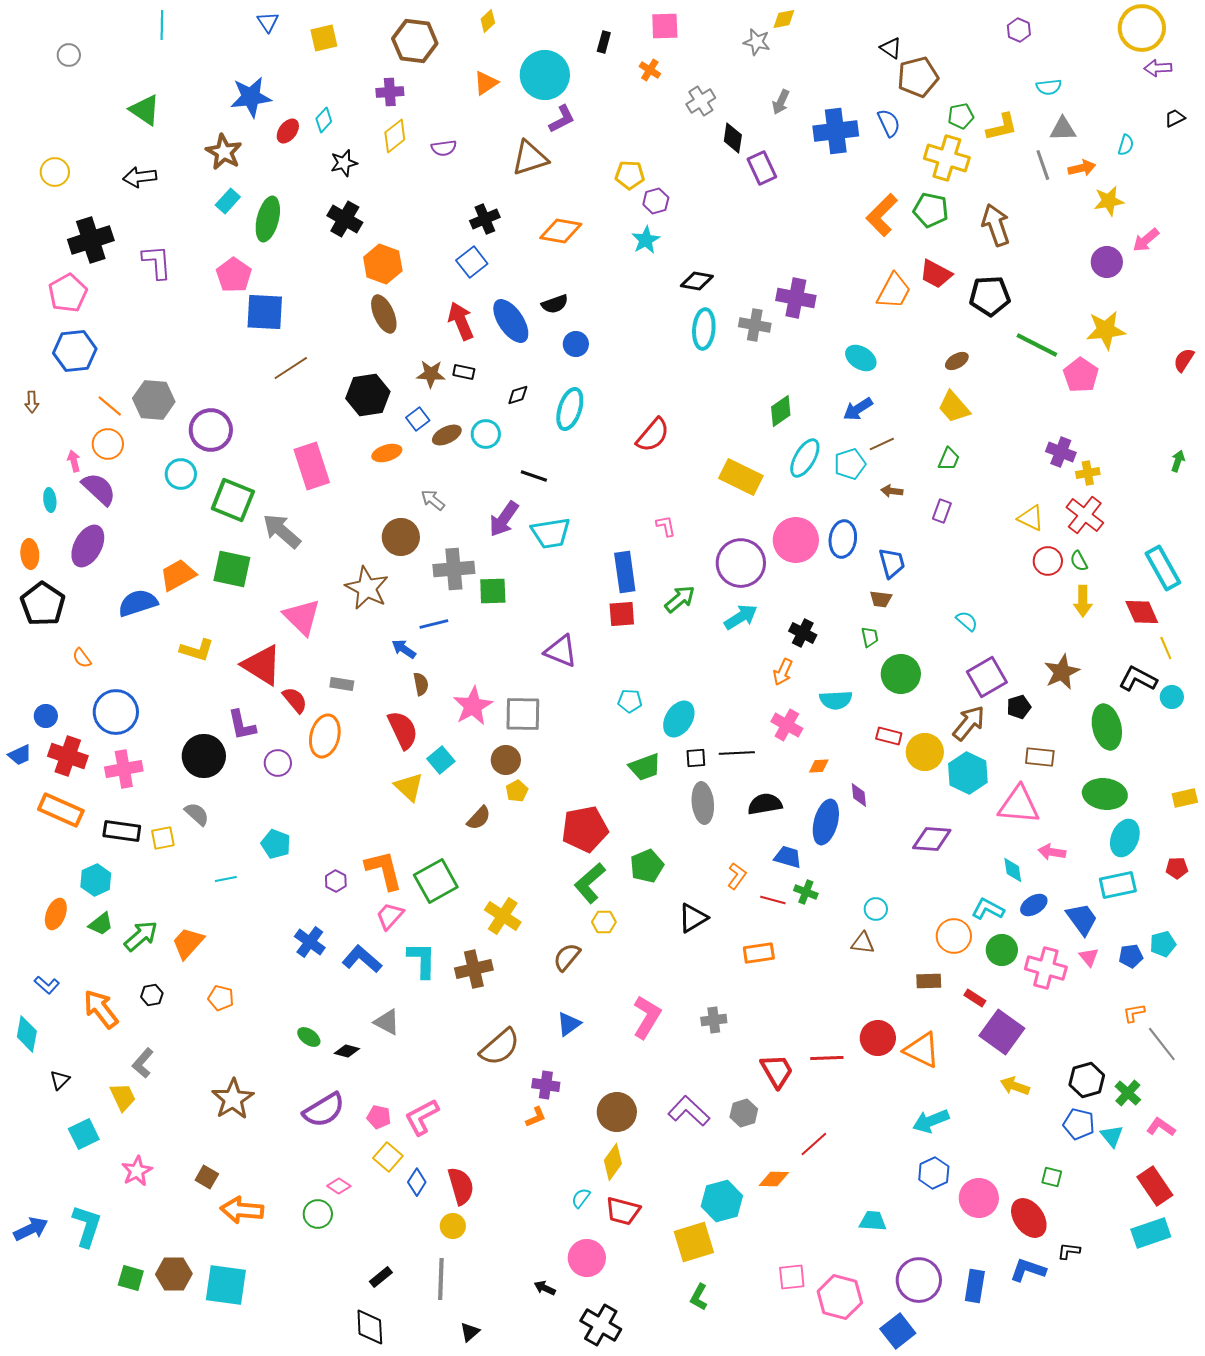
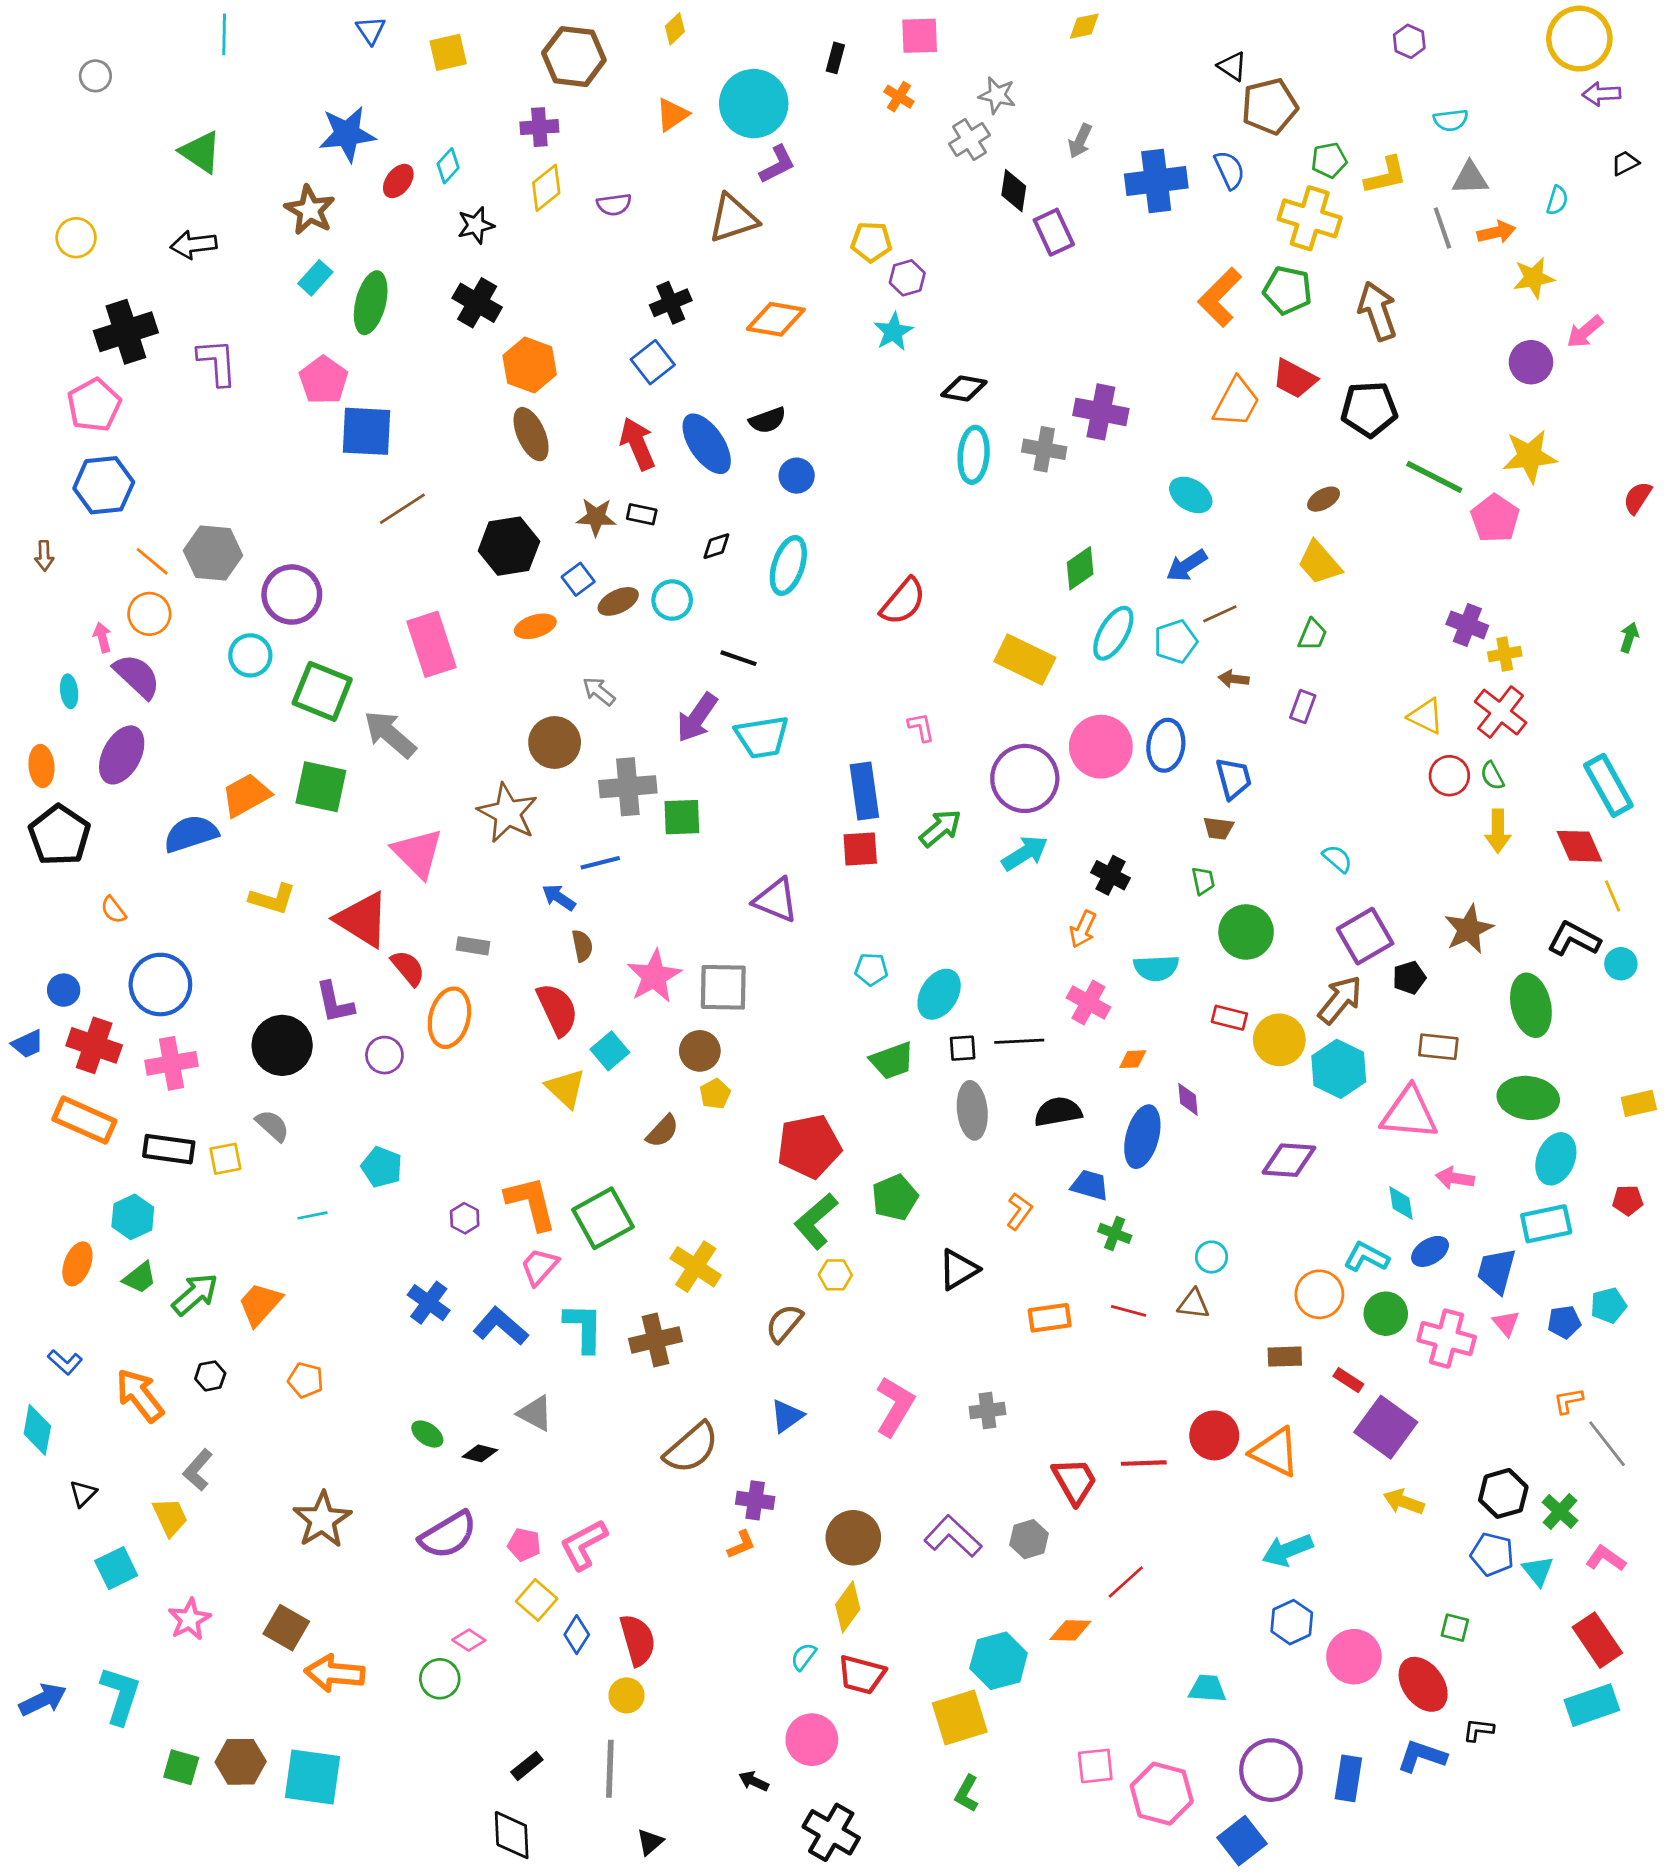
gray star: (757, 42) -> (997, 95), moved
red line: (773, 900) -> (1129, 1311), moved
blue trapezoid: (1082, 919) -> (1496, 1271), turned -129
brown square: (207, 1177) -> (286, 1628), size x1.4

